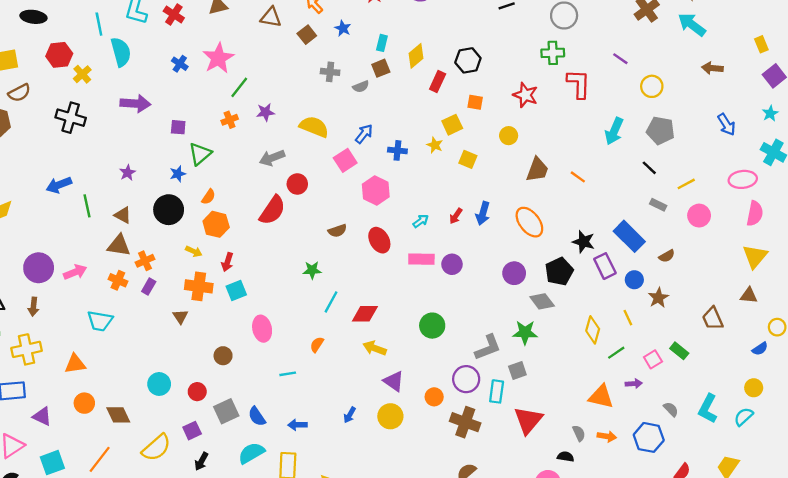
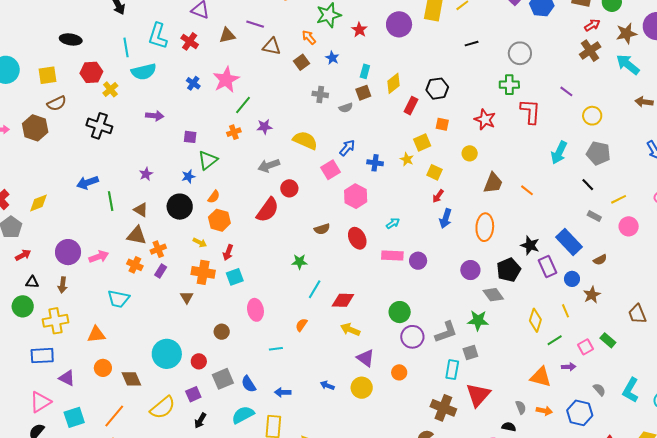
cyan semicircle: (121, 52) -> (144, 72), turned 90
purple arrow: (135, 104) -> (155, 116), size x0.7
red arrow: (456, 216) -> (438, 196), moved
orange ellipse: (529, 222) -> (485, 227), turned 40
purple circle: (466, 379) -> (412, 337), moved
cyan circle: (159, 384) -> (167, 354), size x1.5
blue arrow: (350, 415) -> (327, 385), turned 80
brown cross: (465, 422) -> (443, 408), moved

